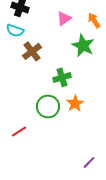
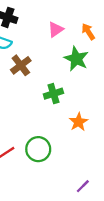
orange star: (75, 103) -> (78, 122), moved
green circle: (48, 106) -> (38, 149), moved

